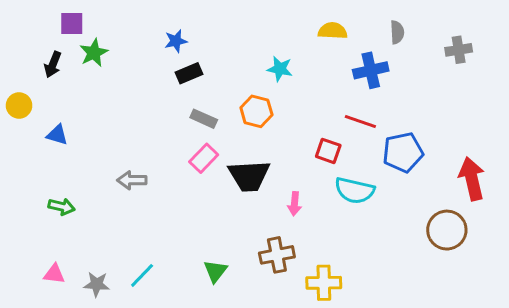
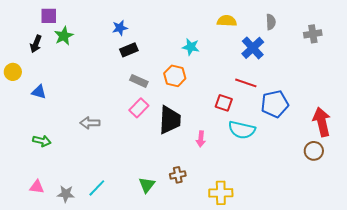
blue cross: (371, 70) -> (253, 48), turned -30
black trapezoid: (249, 176) -> (170, 120), turned -84
brown circle: (447, 230) -> (314, 151), moved, size x0.7
brown cross: (277, 255) -> (178, 175), moved, size x0.7

